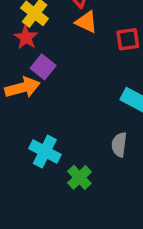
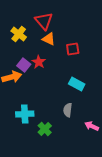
red star: (26, 38) -> (39, 62), moved
cyan cross: (45, 151) -> (25, 114), turned -30

